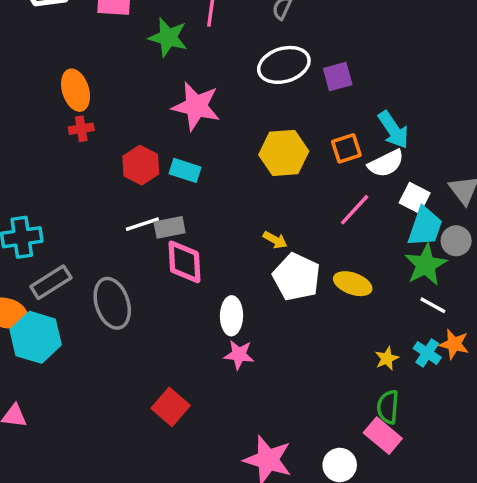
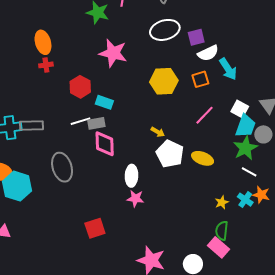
white semicircle: (386, 163) -> (208, 53), moved
cyan rectangle: (185, 170) -> (104, 102), moved
gray rectangle: (51, 282) -> (31, 126), moved, turned 30
red square: (171, 407) -> (95, 228), turned 30

